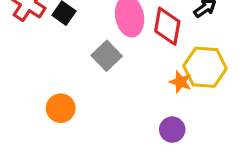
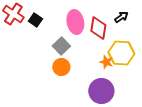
orange circle: (61, 108) -> (61, 67), moved
purple circle: (172, 130) -> (101, 91), size x1.6

